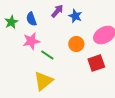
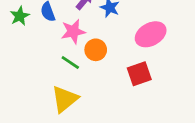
pink star: (31, 41) -> (73, 31), moved
orange circle: (76, 44) -> (96, 50), moved

